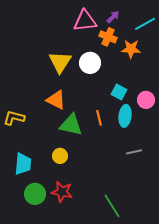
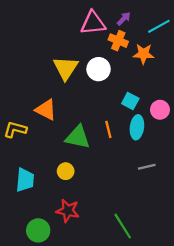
orange triangle: (56, 100) -> (46, 110), moved
green circle: (35, 194) -> (38, 230), moved

